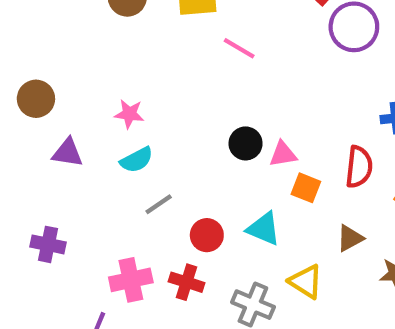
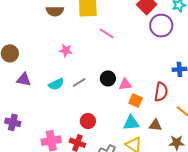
pink star: (129, 114) -> (66, 50), moved
gray line: (159, 204) -> (79, 83), moved
cyan triangle: (264, 229) -> (131, 123), moved, turned -30
brown triangle: (350, 238) -> (155, 125), turned 32

